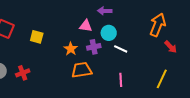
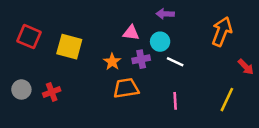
purple arrow: (105, 11) -> (165, 14), moved
yellow square: (37, 37) -> (69, 47), size x1.5
red arrow: (171, 47) -> (246, 67), moved

